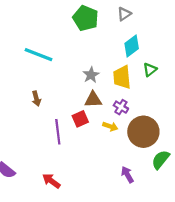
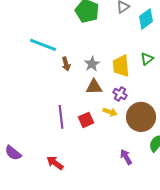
cyan diamond: (132, 46) -> (146, 19), moved
brown arrow: (36, 99) -> (66, 64), moved
red square: (80, 119) -> (86, 120), moved

